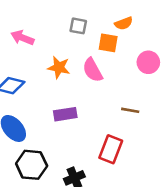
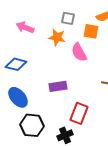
orange star: (59, 67) -> (57, 37), moved
red rectangle: (111, 149) -> (79, 113), moved

